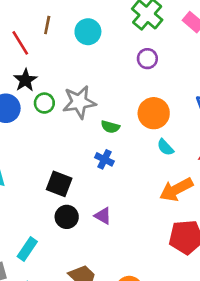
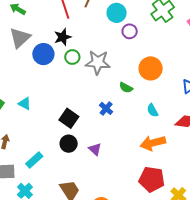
purple circle: (147, 59) -> (130, 31), moved
orange circle: (154, 113) -> (151, 68), moved
green semicircle: (110, 127) -> (126, 88), moved

